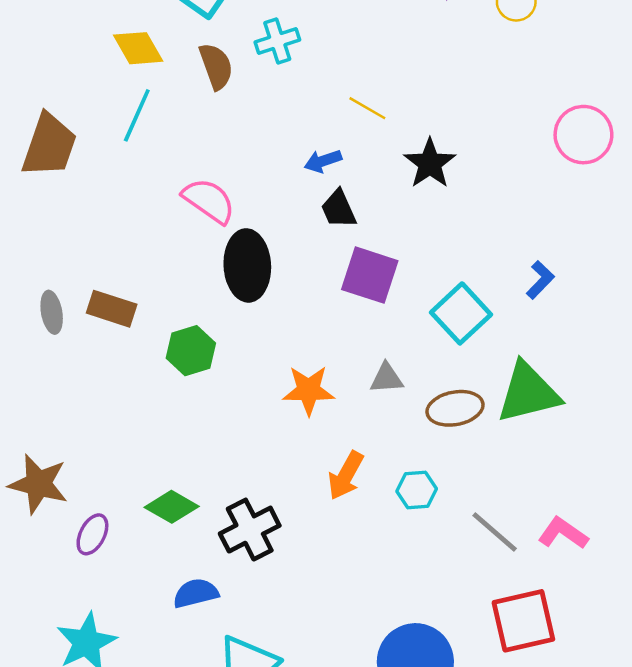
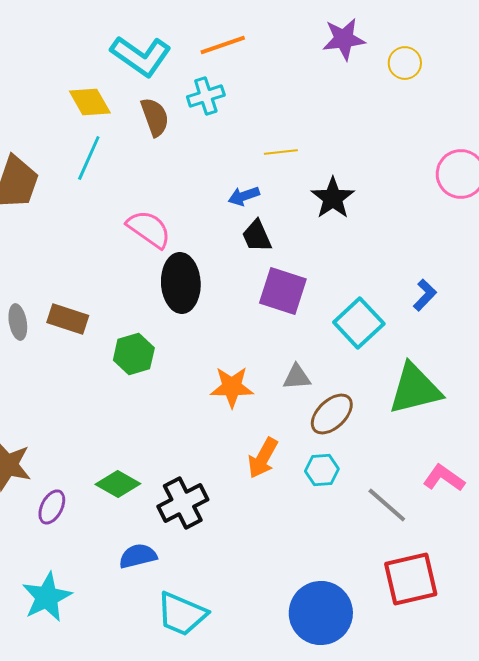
yellow line: (367, 108) -> (281, 152), turned -36
brown ellipse: (455, 408) -> (332, 414), moved, turned -33
pink L-shape: (563, 533) -> (444, 478), moved

